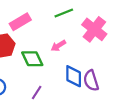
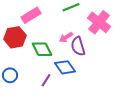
blue diamond: (74, 76) -> (65, 67), moved, turned -35
purple semicircle: (91, 81) -> (78, 46), moved

